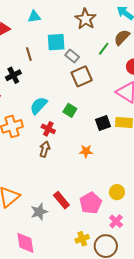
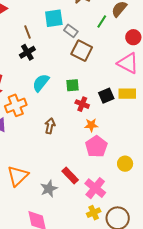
black cross: (13, 75) -> (27, 52), moved
brown square: (82, 76) -> (82, 51), turned -35
green square: (70, 110) -> (72, 85), turned -32
red cross: (48, 129) -> (82, 104), moved
pink pentagon: (91, 203) -> (96, 147), moved
pink cross: (116, 221) -> (95, 188), moved, size x1.5

